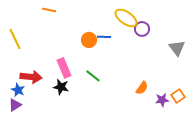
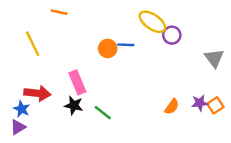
yellow line: (15, 39) -> (33, 44), moved
green line: (93, 76) -> (103, 113), moved
orange square: (178, 96) -> (215, 105), moved
purple star: (162, 100) -> (200, 103), moved

